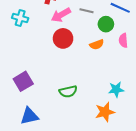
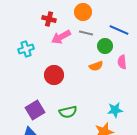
cyan cross: (20, 18) -> (26, 49), moved, turned -35
red circle: (63, 38) -> (54, 75), moved
purple square: (23, 81) -> (35, 110), moved

